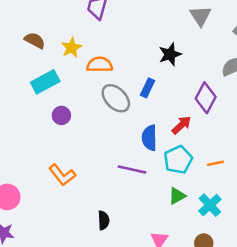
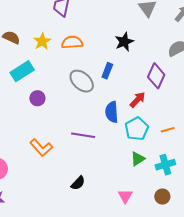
orange semicircle: (100, 65) -> (72, 42), moved
purple line: (132, 169) -> (83, 135), moved
cyan cross: (210, 205) -> (165, 165), turned 30
black semicircle: (104, 220) -> (78, 183), turned 49

